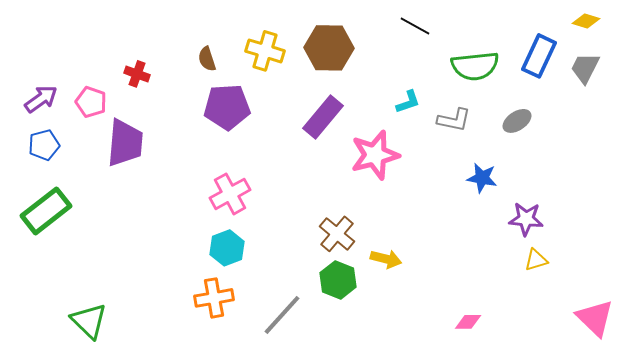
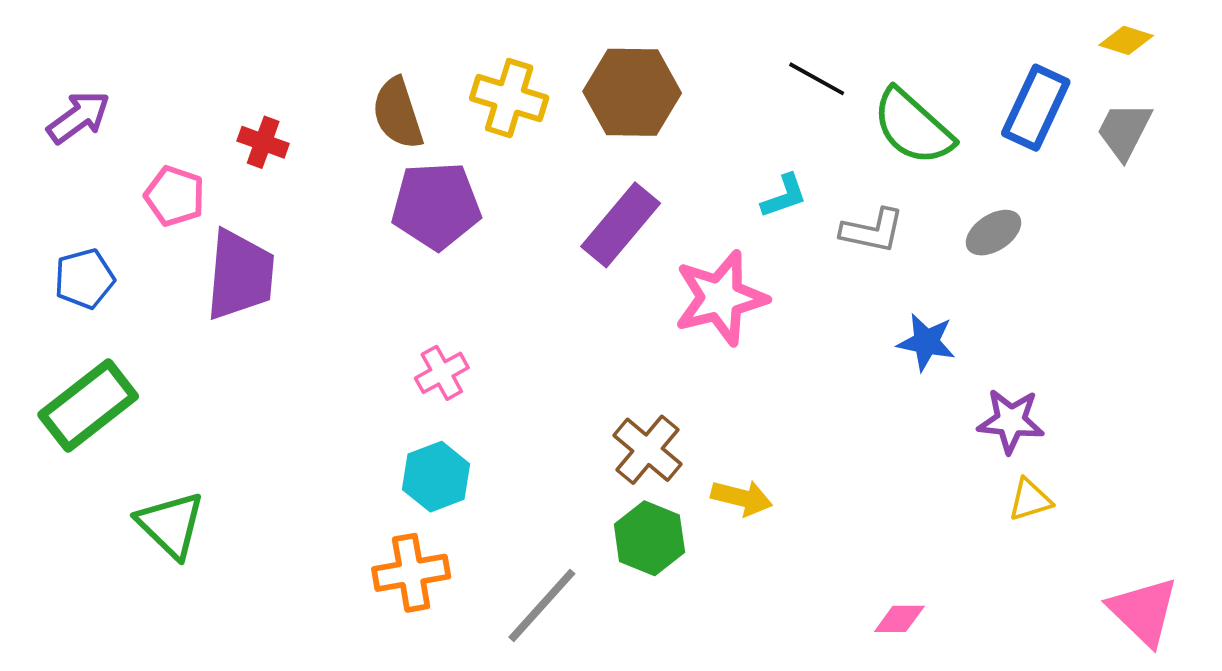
black line: (415, 26) -> (817, 79), moved
brown semicircle: (207, 59) -> (398, 113), size x1.5
green semicircle: (475, 66) -> (913, 127), turned 48
purple arrow: (41, 99) -> (79, 117), moved
pink cross: (230, 194) -> (442, 373), size x0.7
green triangle: (89, 321) -> (171, 525), moved

